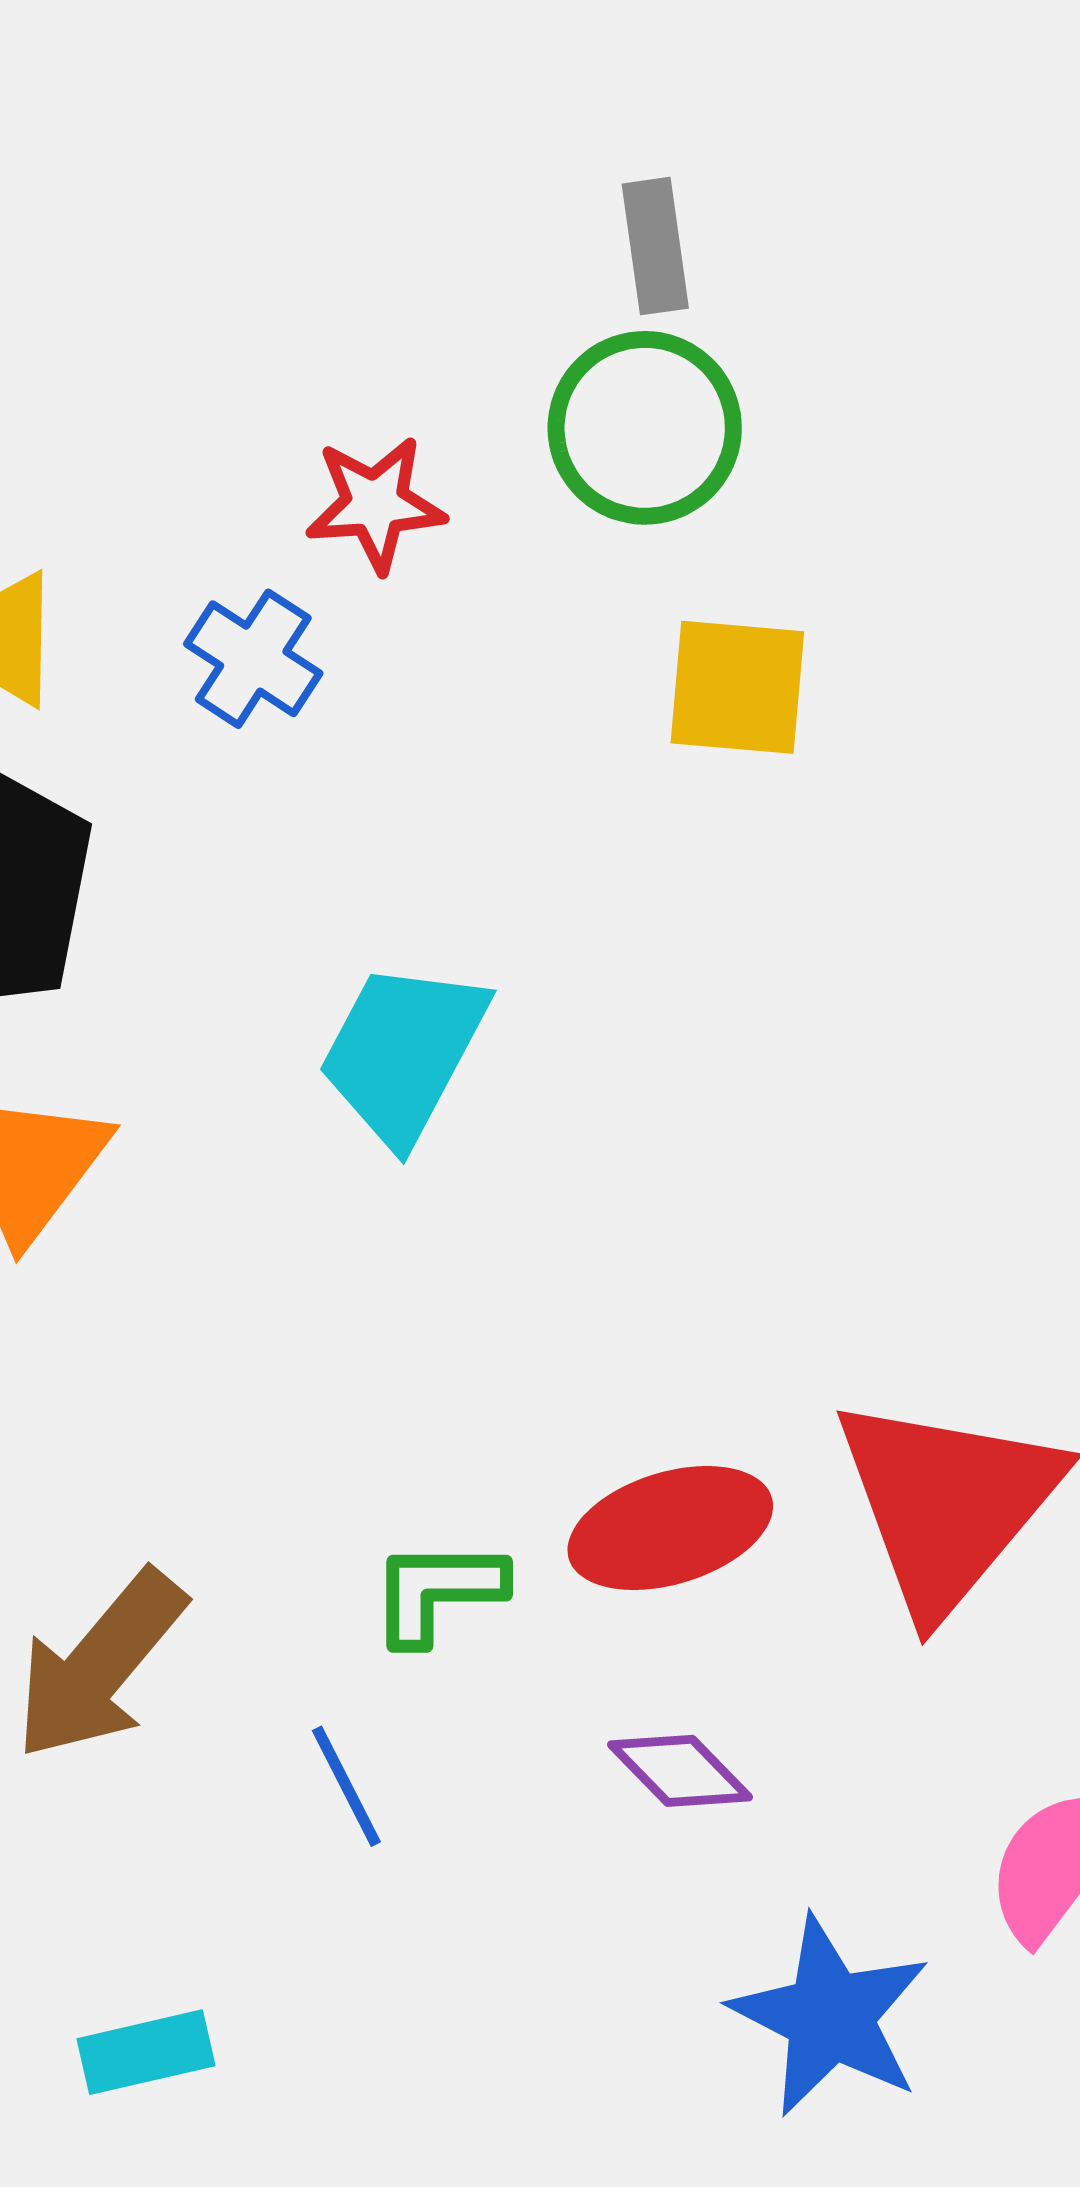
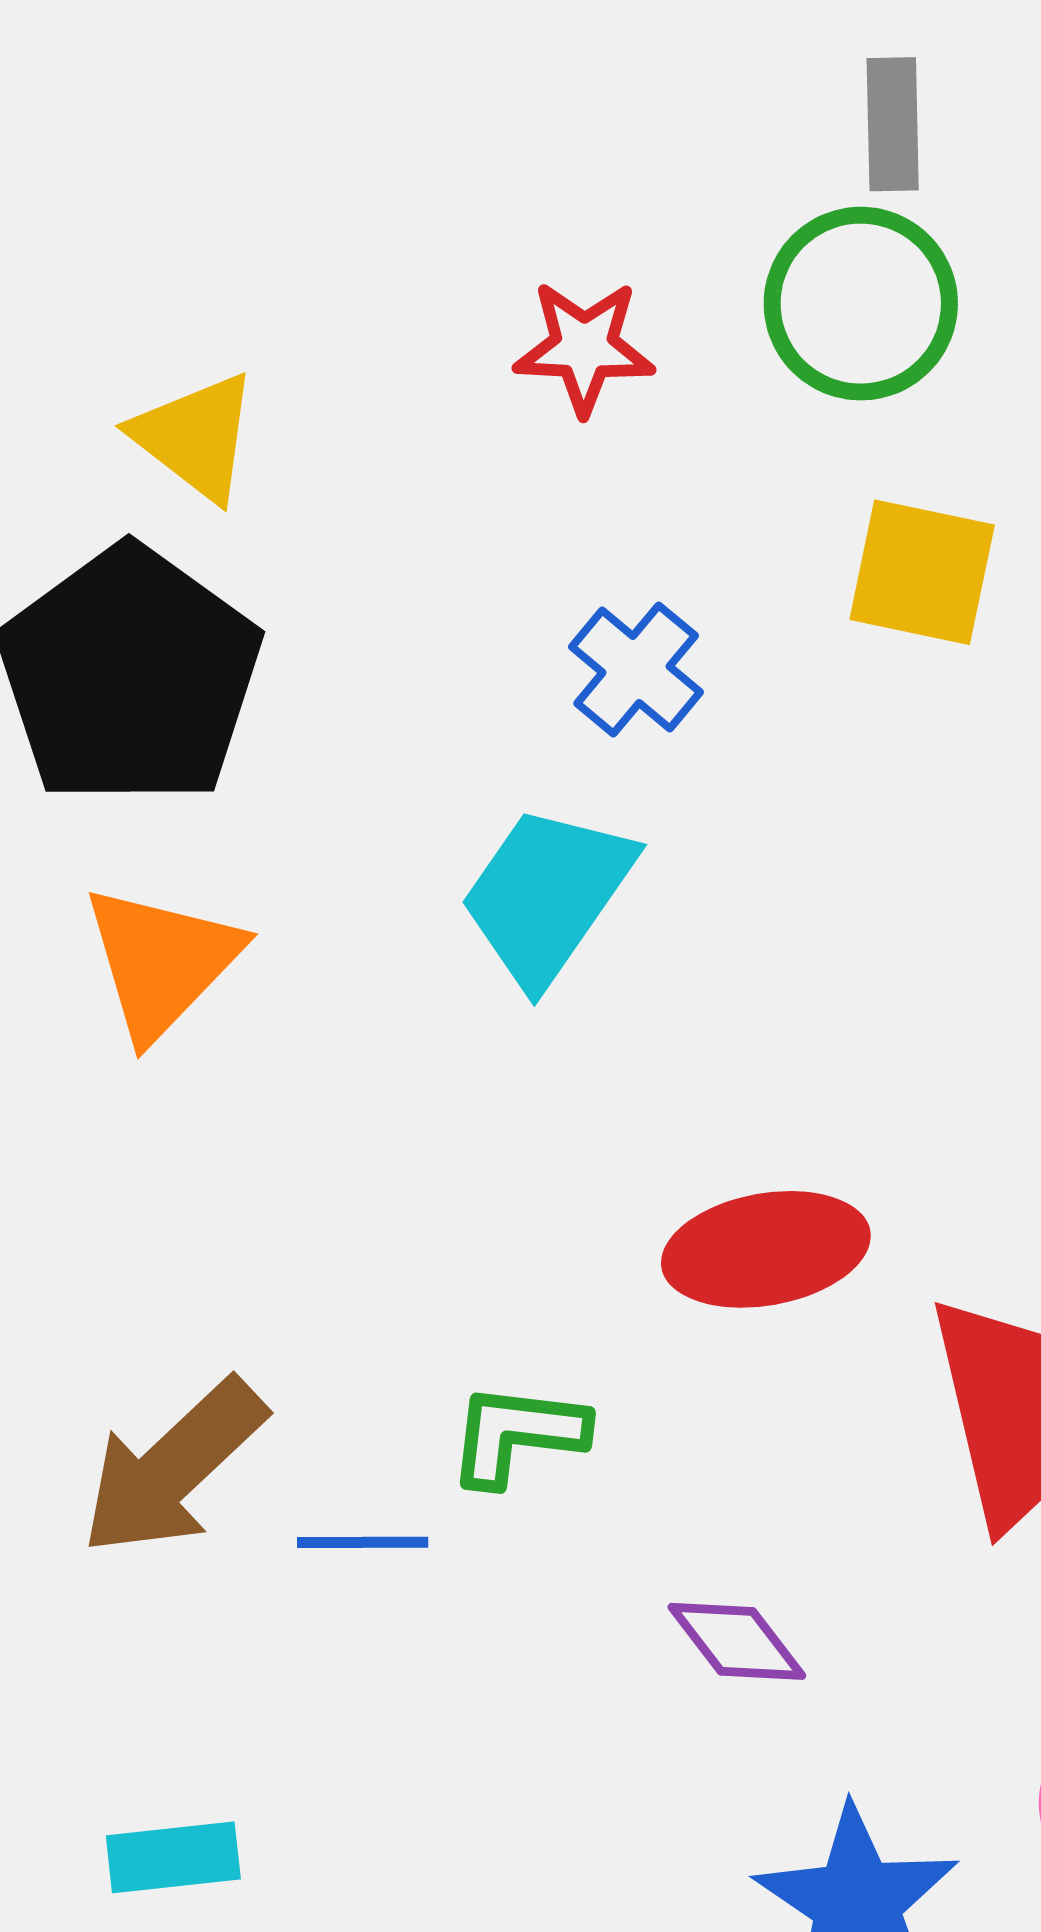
blue cross: (253, 659) -> (636, 669), moved
red ellipse: (670, 1528) -> (766, 1249), moved
blue line: (346, 1786) -> (363, 1542), moved, turned -70

